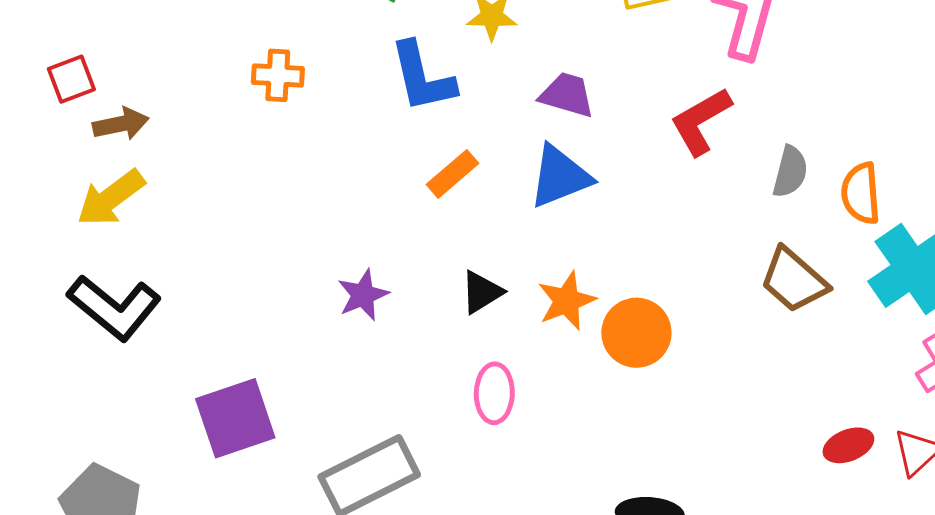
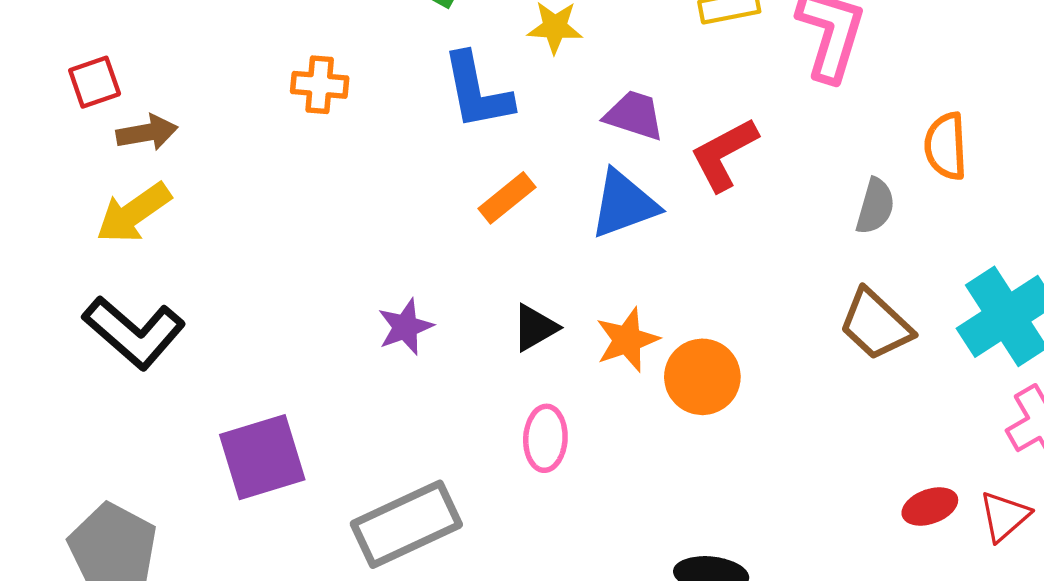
red L-shape: (701, 121) -> (724, 154), moved
orange semicircle: (861, 193) -> (946, 146), moved

